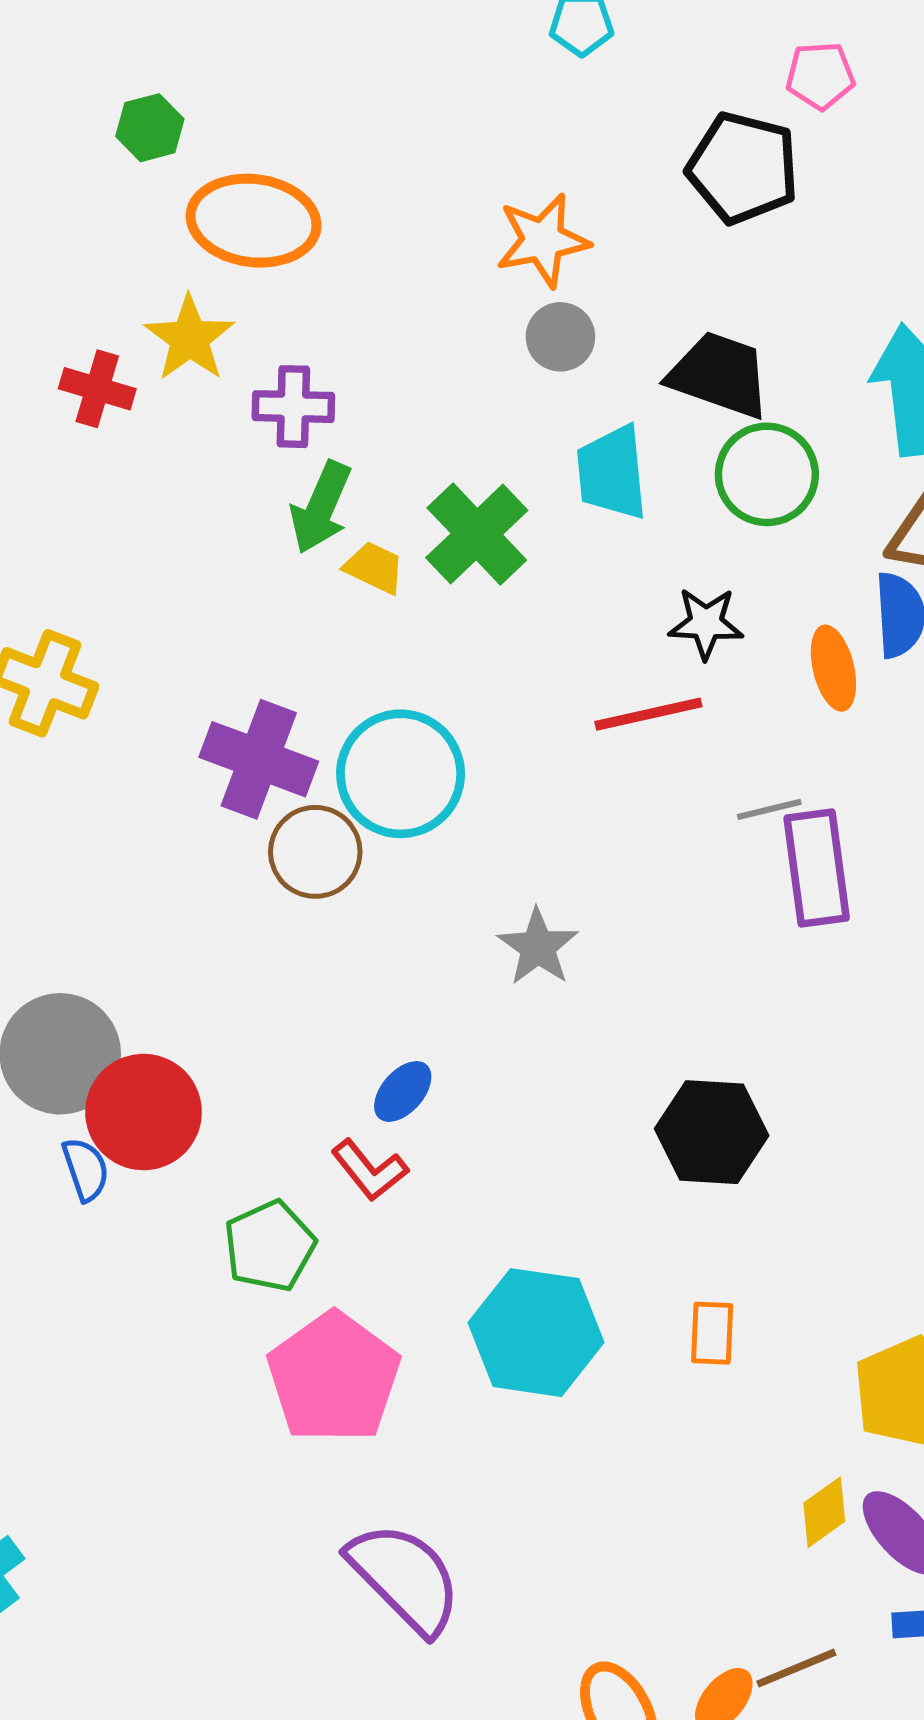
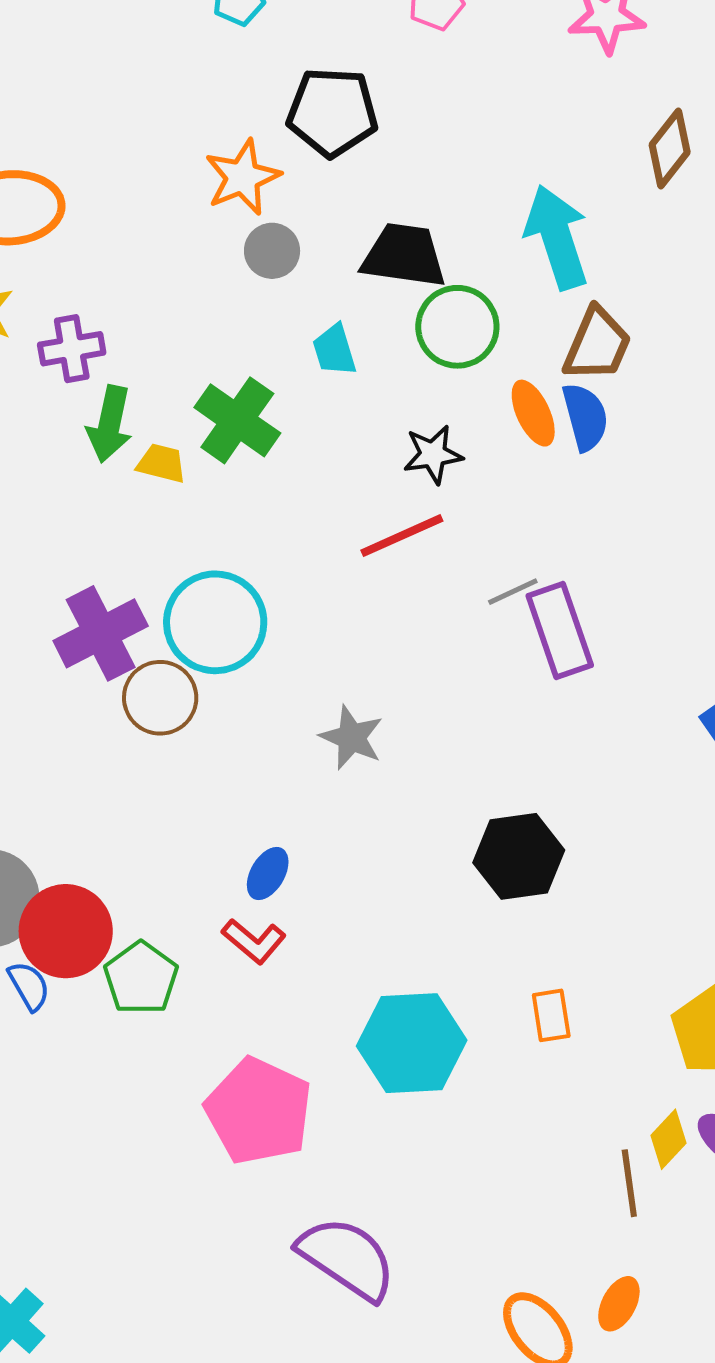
black pentagon: (743, 168) -> (332, 112), moved
cyan trapezoid: (612, 473) -> (334, 350), size x0.7
orange ellipse: (833, 668) -> (533, 413), moved
purple cross: (259, 759) -> (101, 633), turned -36
green pentagon: (270, 1246) -> (141, 978), moved
brown line: (796, 1668) -> (629, 1183), moved, turned -64

